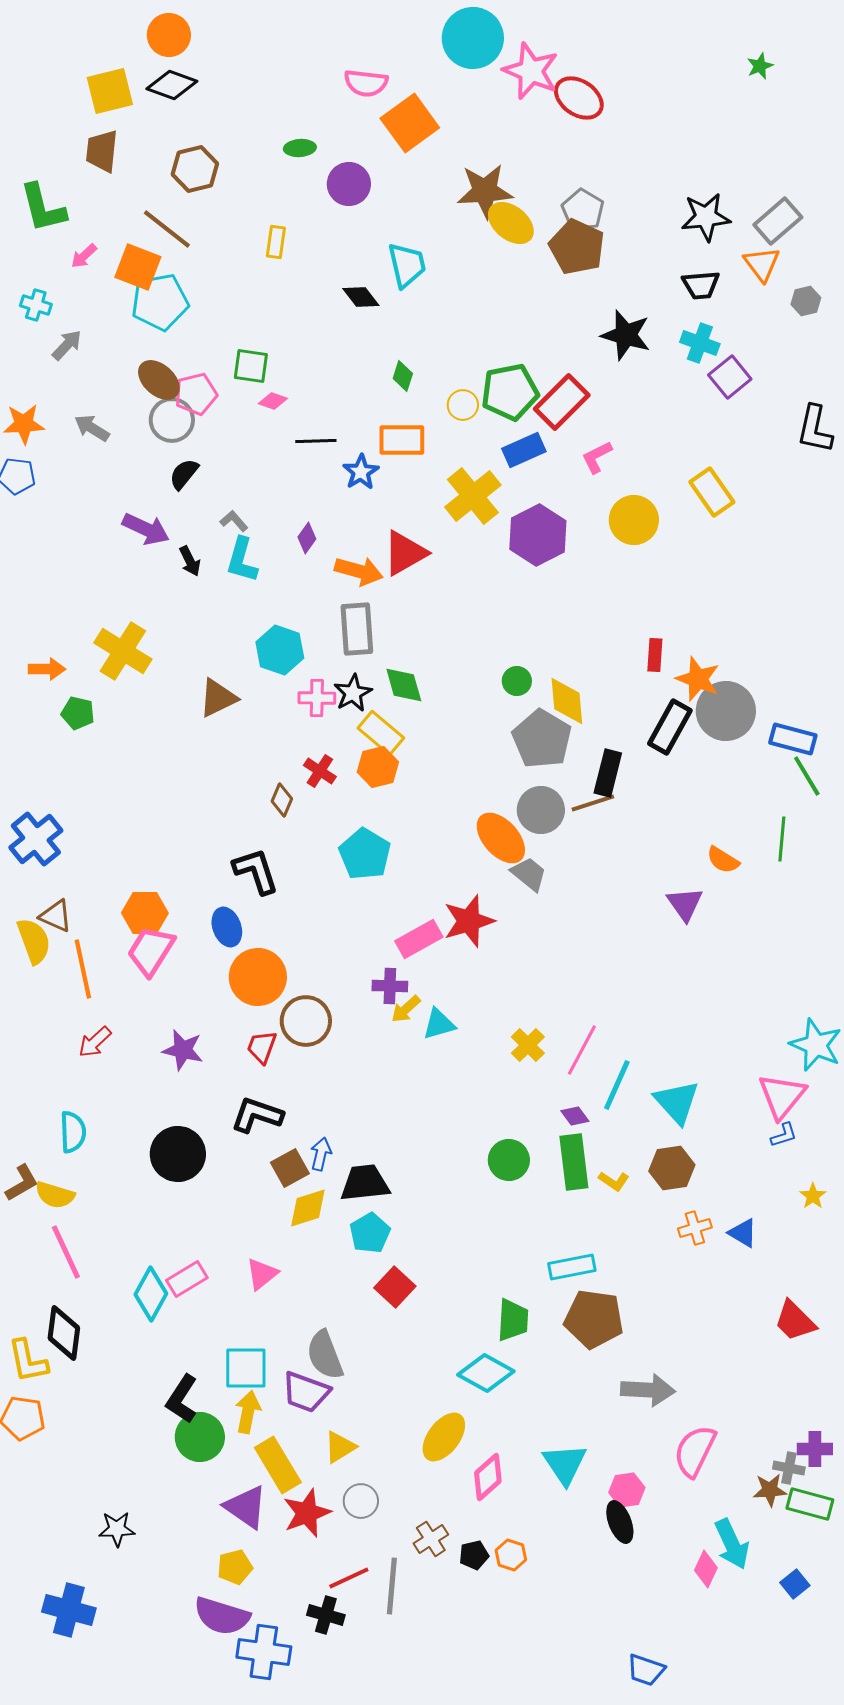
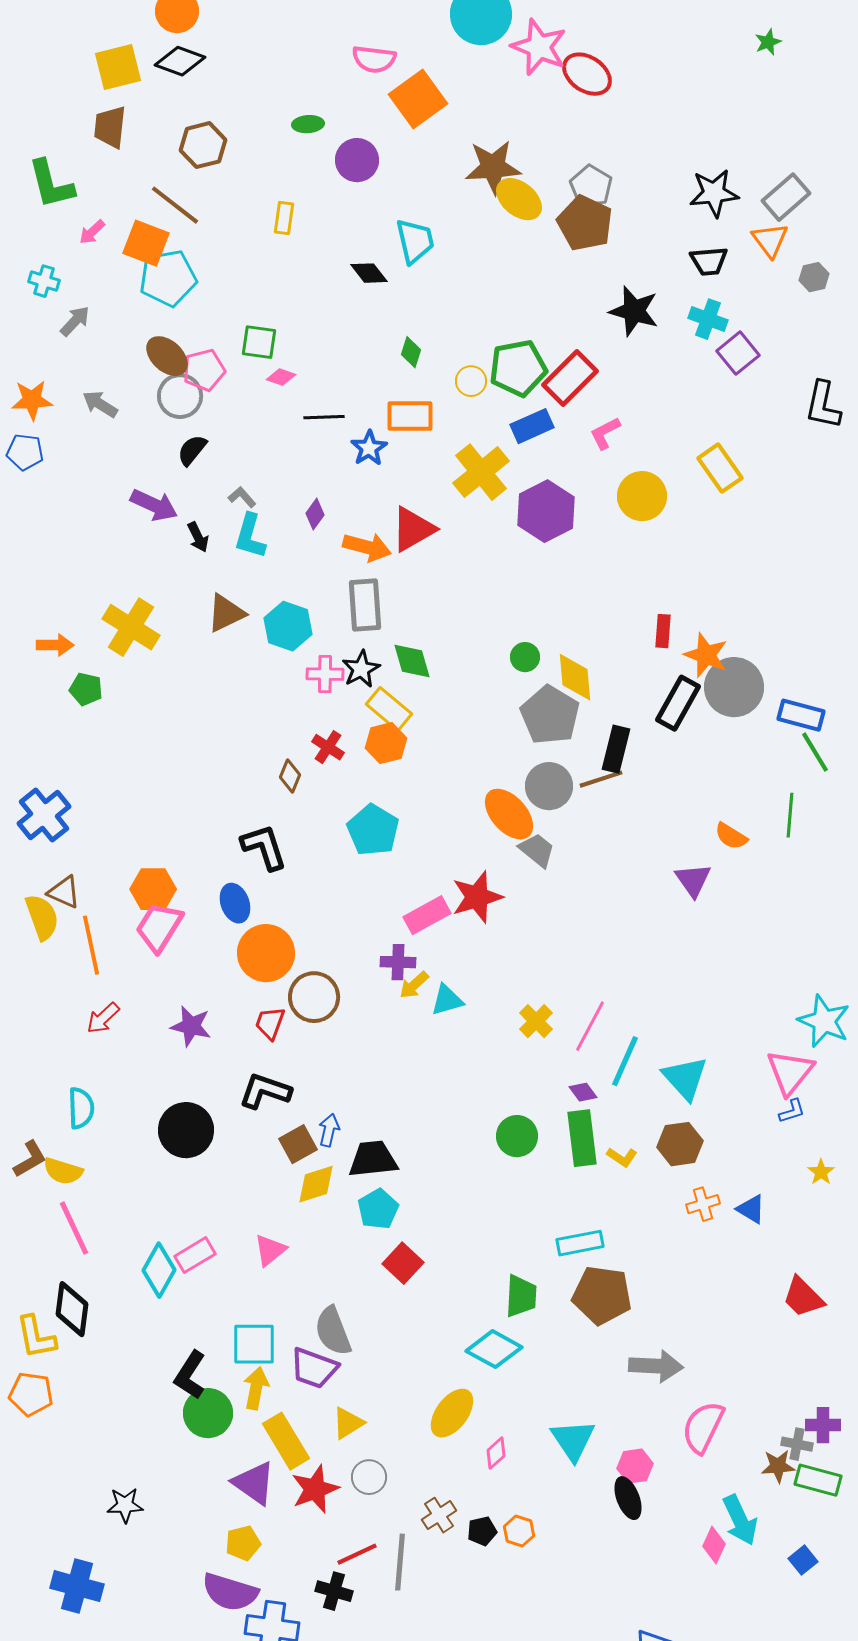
brown triangle: (218, 698) -> (226, 613), moved
pink diamond: (488, 1477) -> (496, 1453), size x0.7

